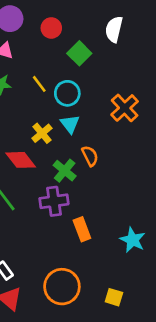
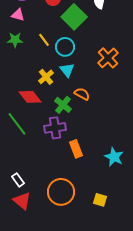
green square: (79, 53) -> (74, 17), size x1.4
orange semicircle: (90, 156) -> (82, 94), turned -35

